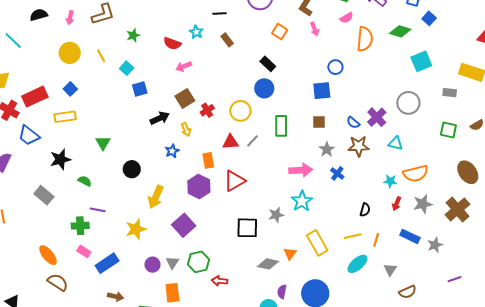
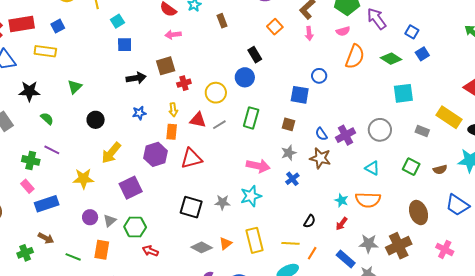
yellow arrow: (186, 130) -> (173, 110), moved
cyan triangle: (395, 143) -> (372, 168), moved
gray star: (423, 204) -> (369, 244), moved

